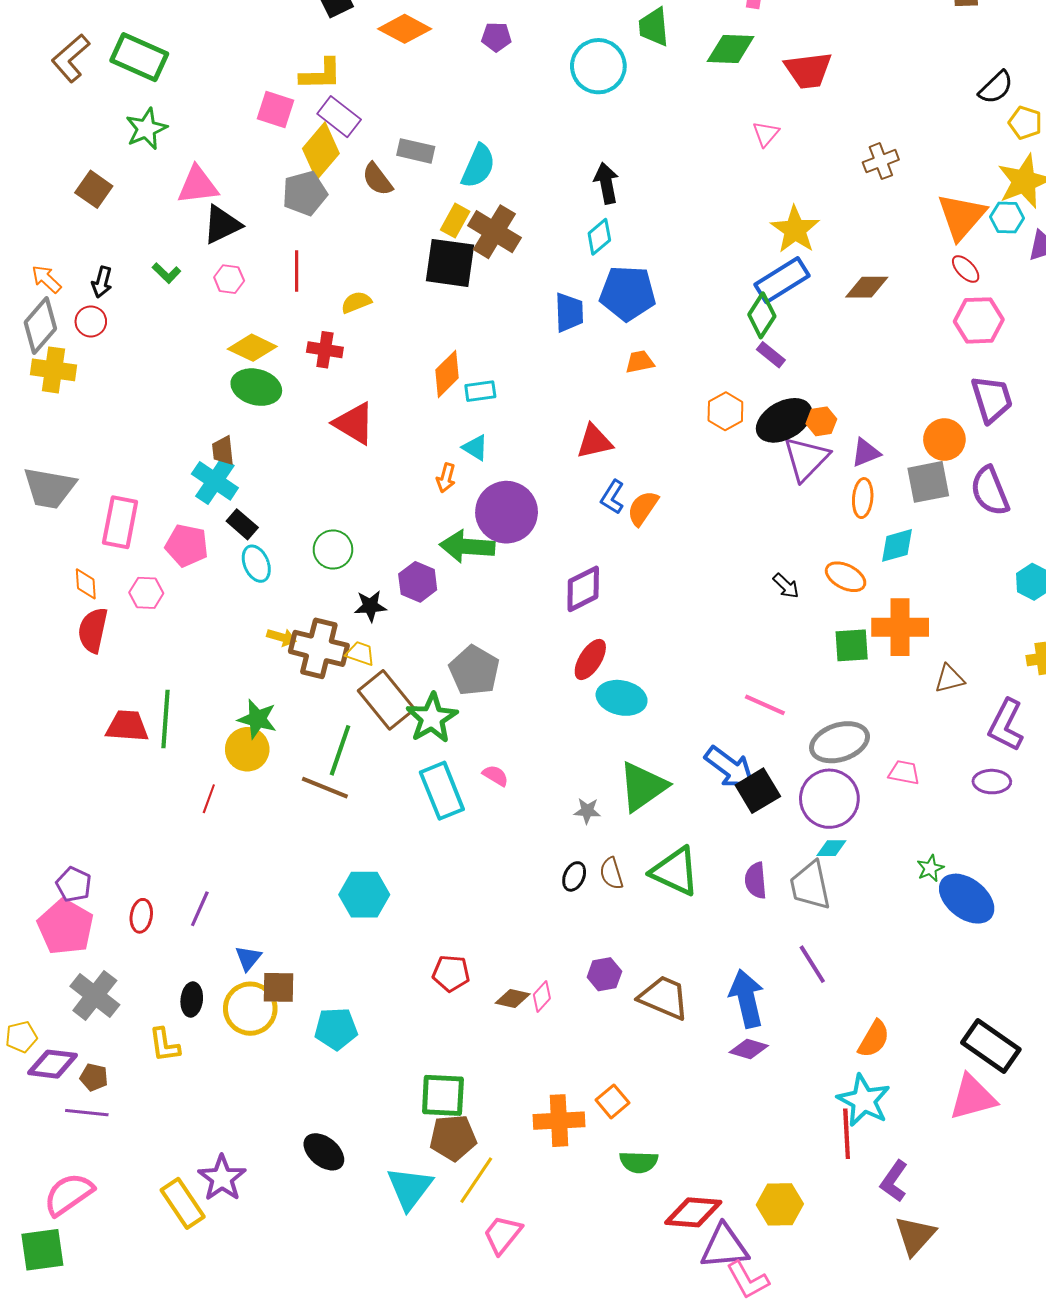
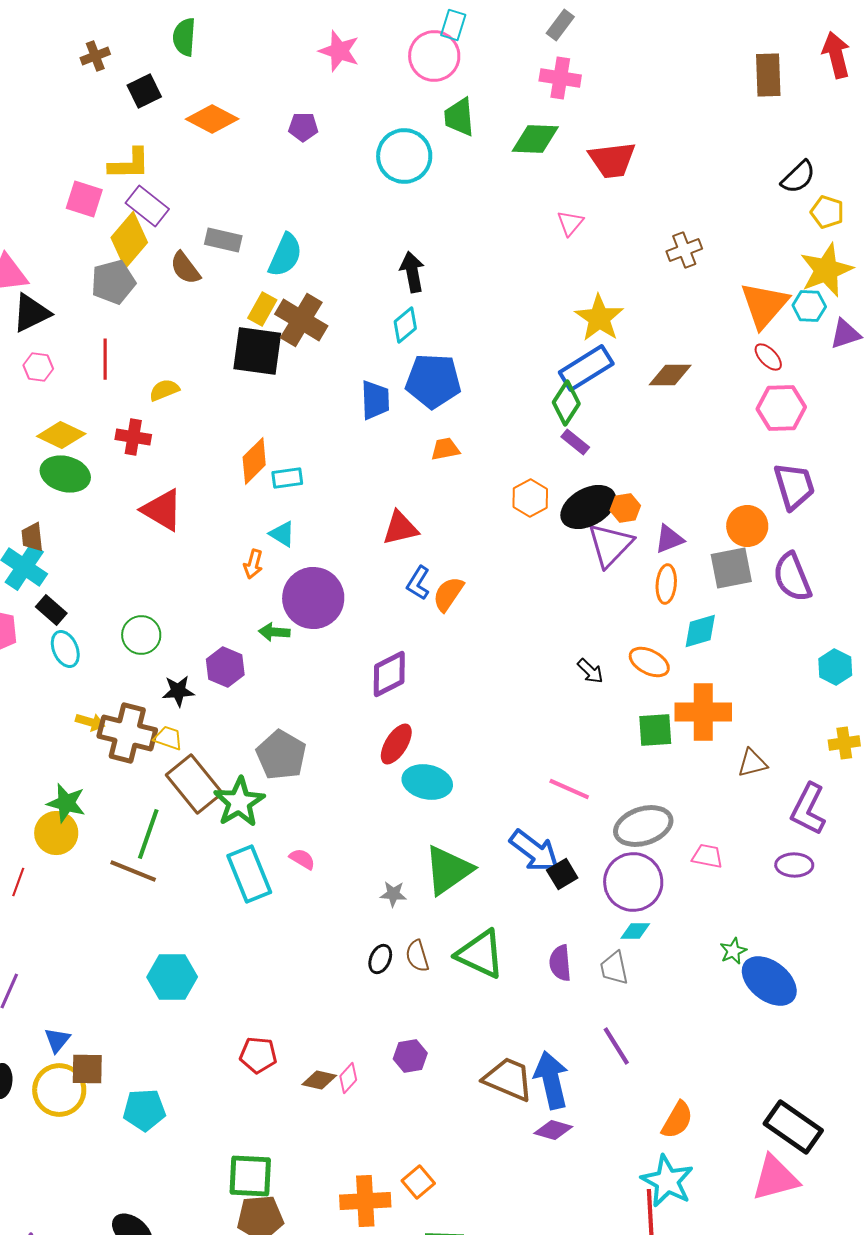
green arrow: (467, 546) -> (274, 632), size x0.6
black square: (758, 791) -> (562, 874), size x0.7
gray trapezoid: (810, 886) -> (614, 968), size x0.7
brown trapezoid: (664, 997) -> (508, 1079), moved

